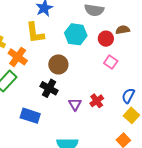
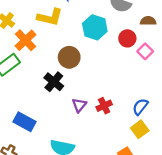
brown semicircle: (123, 30) -> (148, 21), moved
yellow L-shape: (35, 33) -> (50, 17), turned -80
pink square: (111, 62) -> (145, 51), moved
blue rectangle: (30, 116) -> (24, 122), moved

